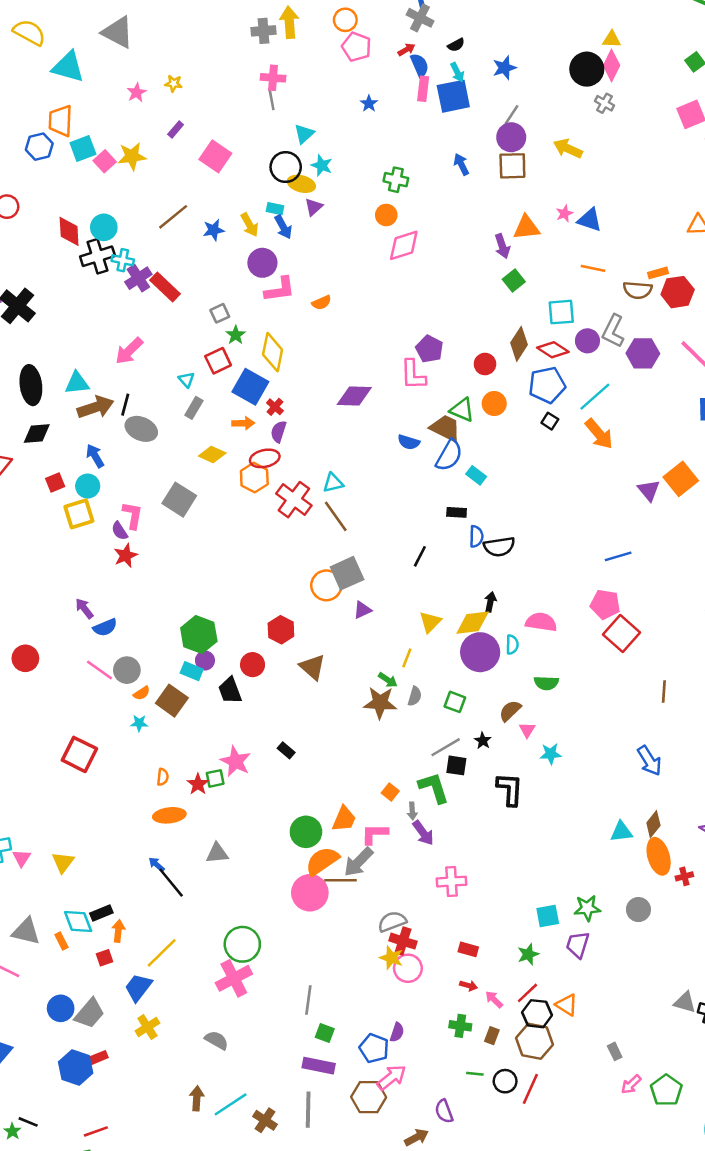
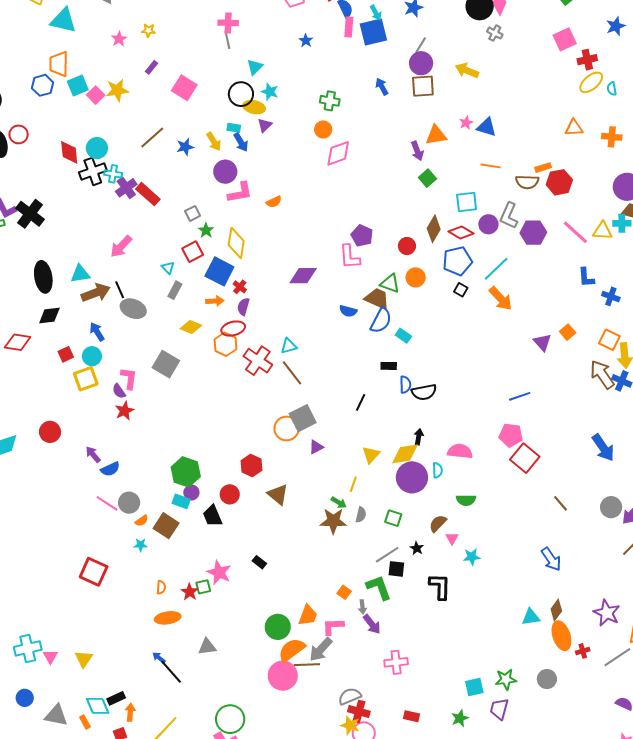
black line: (125, 405) -> (120, 290), turned -36
orange square: (681, 479) -> (568, 332), size x0.6
red circle: (25, 658) -> (50, 432), moved
brown line: (664, 692) -> (561, 503), turned -42

